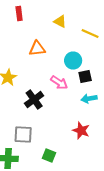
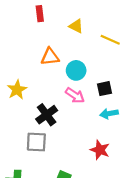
red rectangle: (19, 14) -> (40, 14), moved
cyan circle: (73, 60) -> (76, 70), moved
gray square: (23, 134) -> (36, 142), moved

